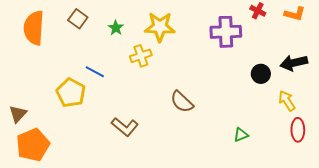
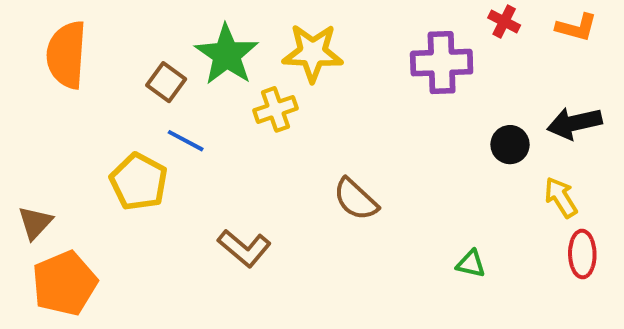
brown square: (78, 19) -> (166, 82), moved
green star: (116, 28) -> (227, 55), size x2.0
green triangle: (241, 135) -> (471, 264), turned 35

